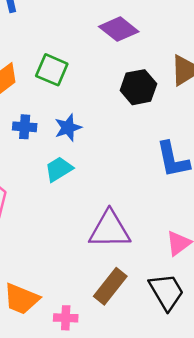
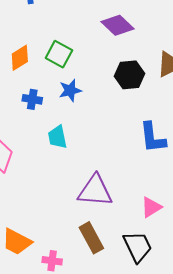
blue star: (68, 128) -> (70, 90), moved
cyan trapezoid: (59, 169) -> (57, 137), turned -75
brown rectangle: (110, 286) -> (91, 238), turned -72

